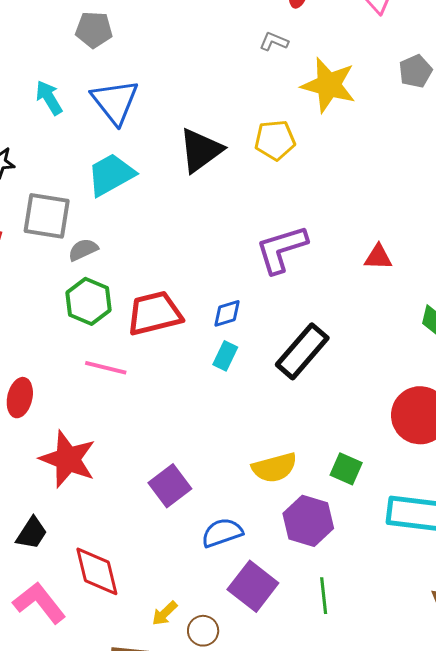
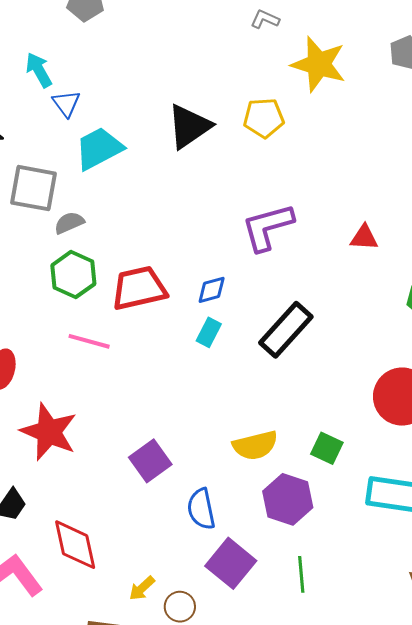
blue triangle: (115, 102) -> (66, 103), moved, size x0.6
blue semicircle: (222, 533) -> (201, 509), turned -84

